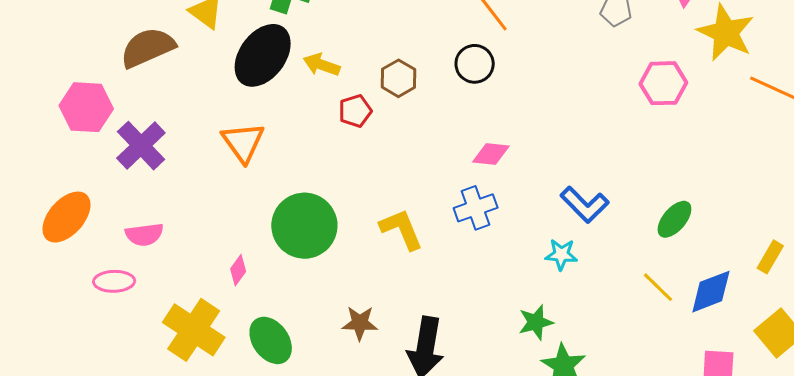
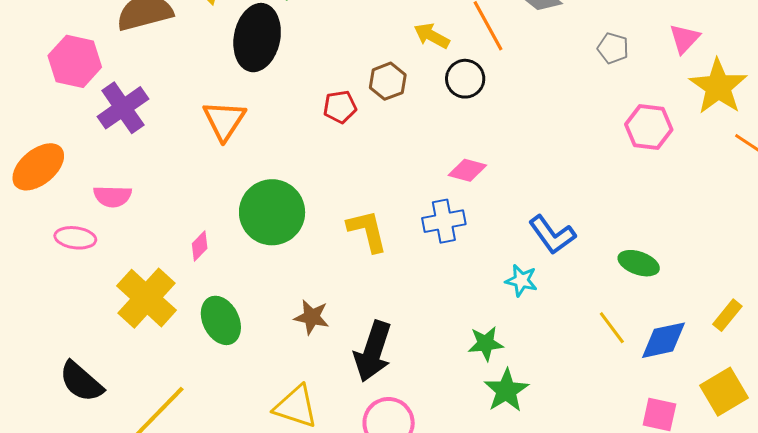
black ellipse: (263, 55) -> (257, 38), turned -34
yellow arrow: (322, 65) -> (432, 36), moved
green ellipse: (674, 219) -> (639, 263), turned 60

